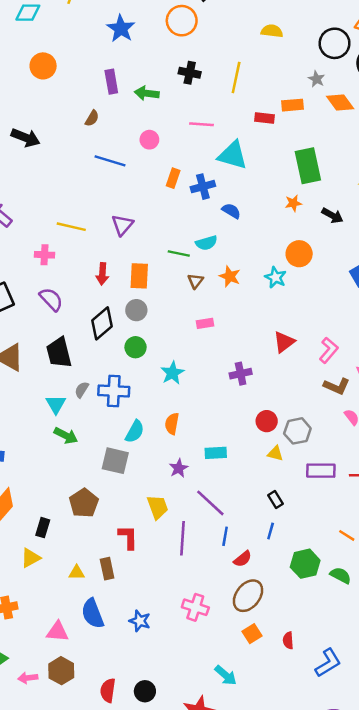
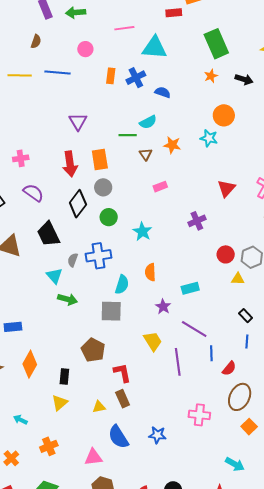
yellow line: (71, 227) -> (20, 75), moved
red arrow: (102, 274) -> (70, 164), size x1.4
red L-shape: (128, 537) -> (122, 373), moved

